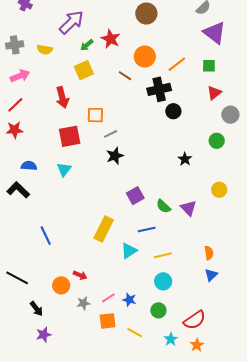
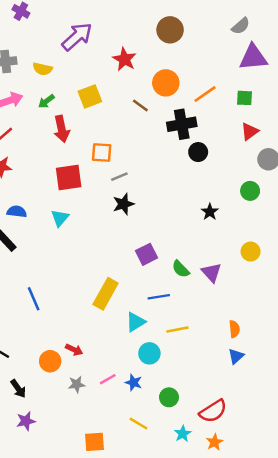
purple triangle: (215, 33) -> (253, 57), turned -45
green arrow: (87, 45) -> (46, 101), moved
cyan circle: (163, 281) -> (149, 353), moved
orange square: (108, 321) -> (94, 442), moved

